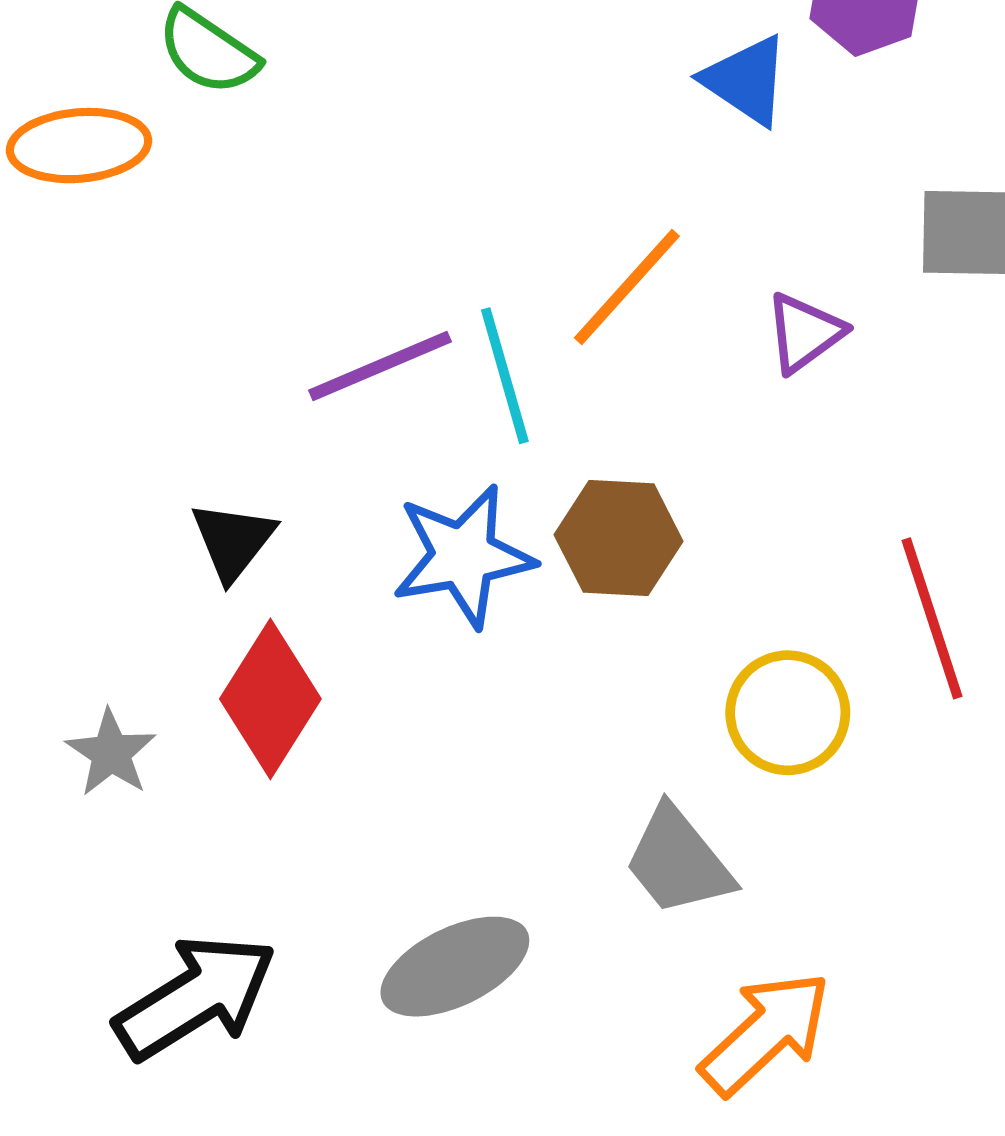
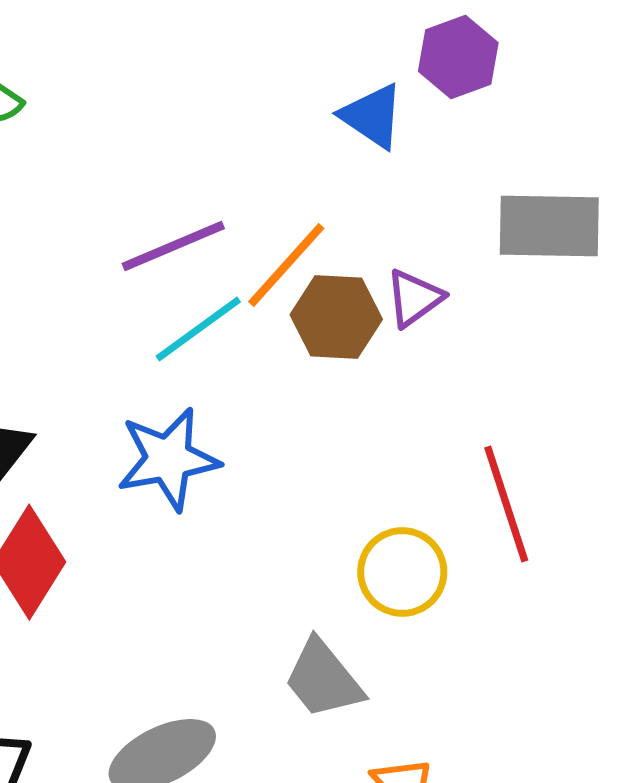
purple line: (380, 366) -> (173, 246), moved
cyan line: (505, 376) -> (198, 329), turned 70
brown hexagon: (619, 538) -> (336, 317), moved

